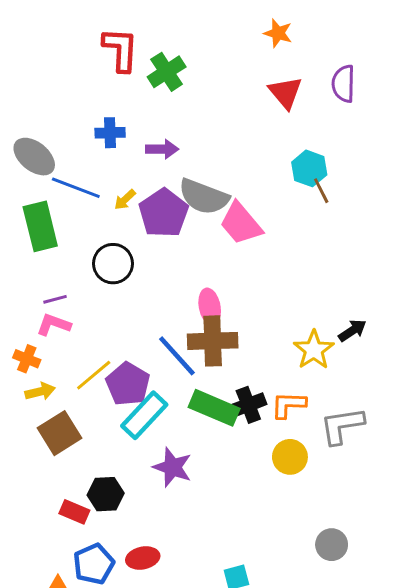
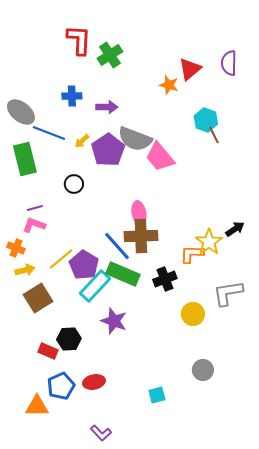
orange star: (278, 33) -> (169, 85), moved
red triangle: (285, 93) -> (190, 69), turned 30
black circle: (113, 264) -> (74, 184), size x0.7
orange L-shape: (288, 405) -> (192, 254), moved
green rectangle: (214, 408) -> (123, 274), moved
gray circle: (332, 545) -> (203, 370), moved

